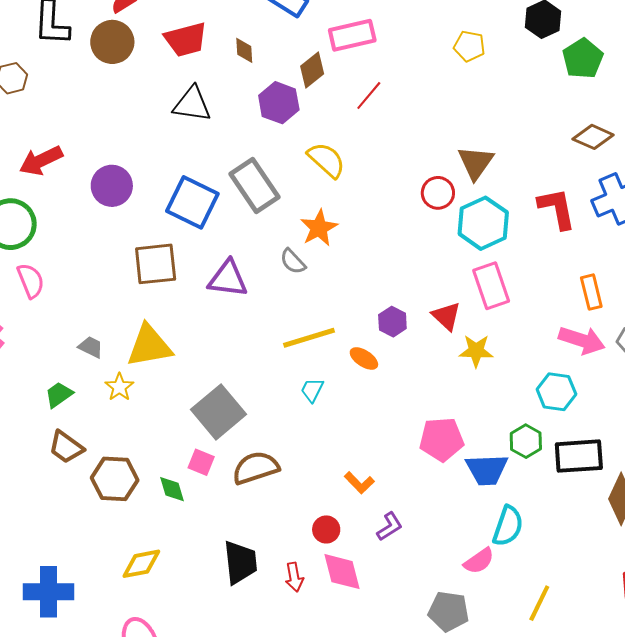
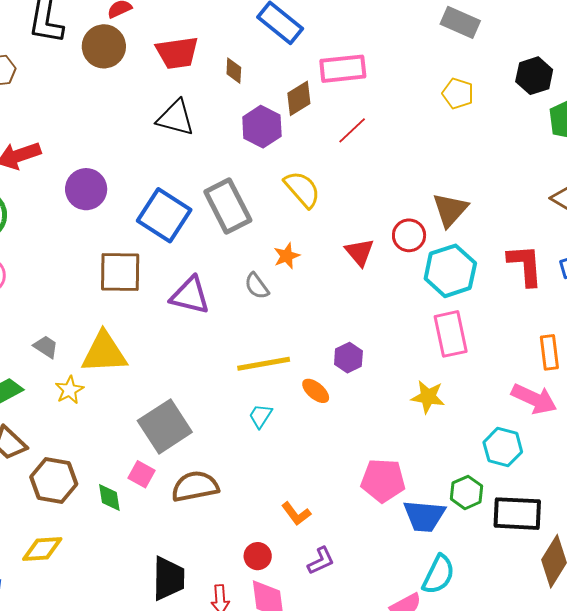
orange star: (319, 228) -> (287, 256), size x0.7
red triangle: (446, 316) -> (360, 252), moved
yellow diamond: (141, 564) -> (42, 549), moved

